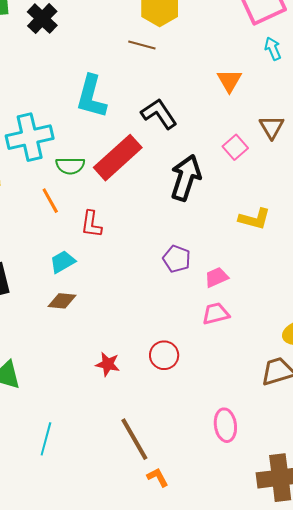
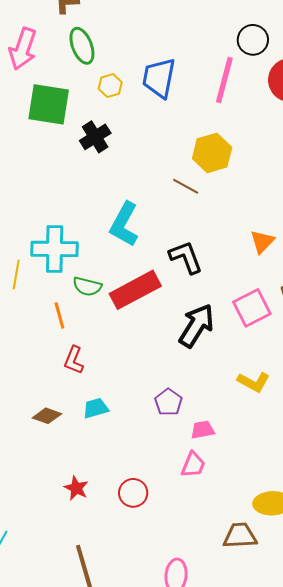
pink square: (235, 147) -> (252, 308), size x1.5
red L-shape: (91, 224) -> (74, 360), moved
cyan trapezoid: (63, 262) -> (96, 408), moved
pink trapezoid: (216, 314) -> (193, 465), turned 112

